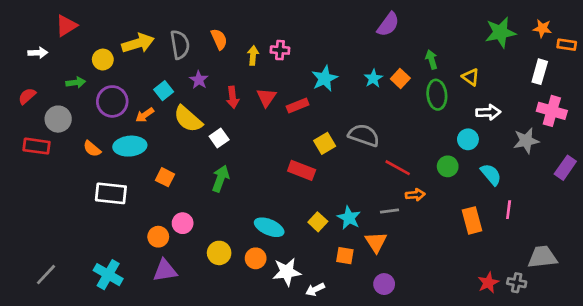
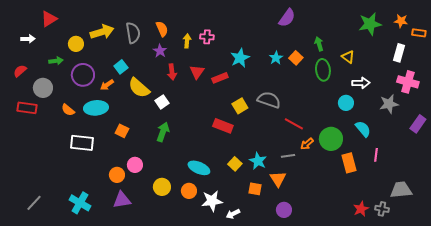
purple star: (199, 80) -> (160, 51), moved
green circle: (448, 166) -> (331, 139), moved, size x1.5
orange arrow: (415, 195) -> (307, 144), turned 144

